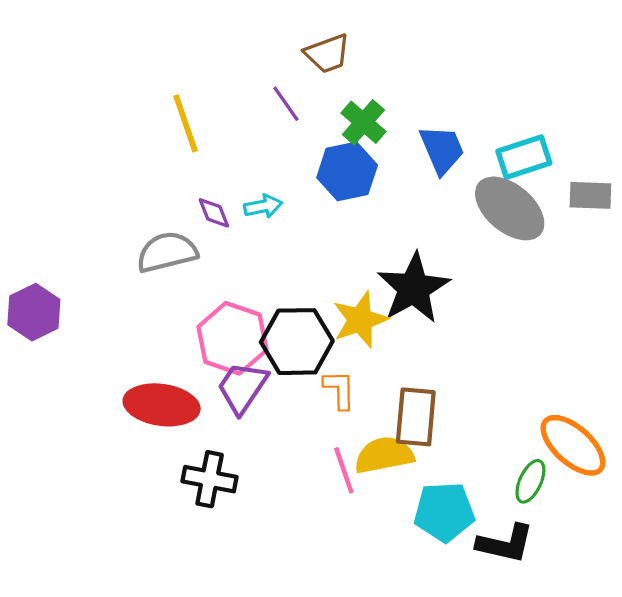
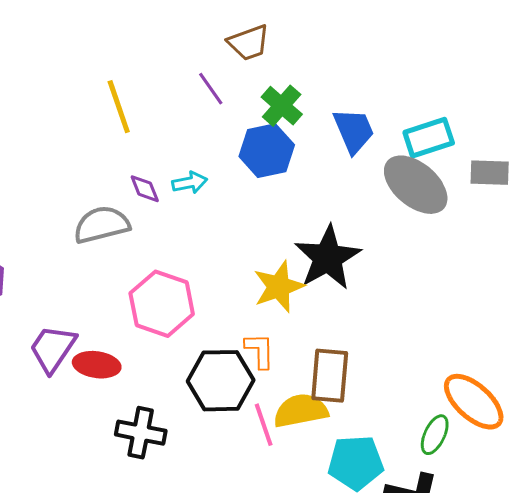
black hexagon: (297, 342) -> (221, 381), moved
purple trapezoid: (242, 387) -> (53, 349), moved
red ellipse: (162, 405) -> (97, 365), size x0.7

